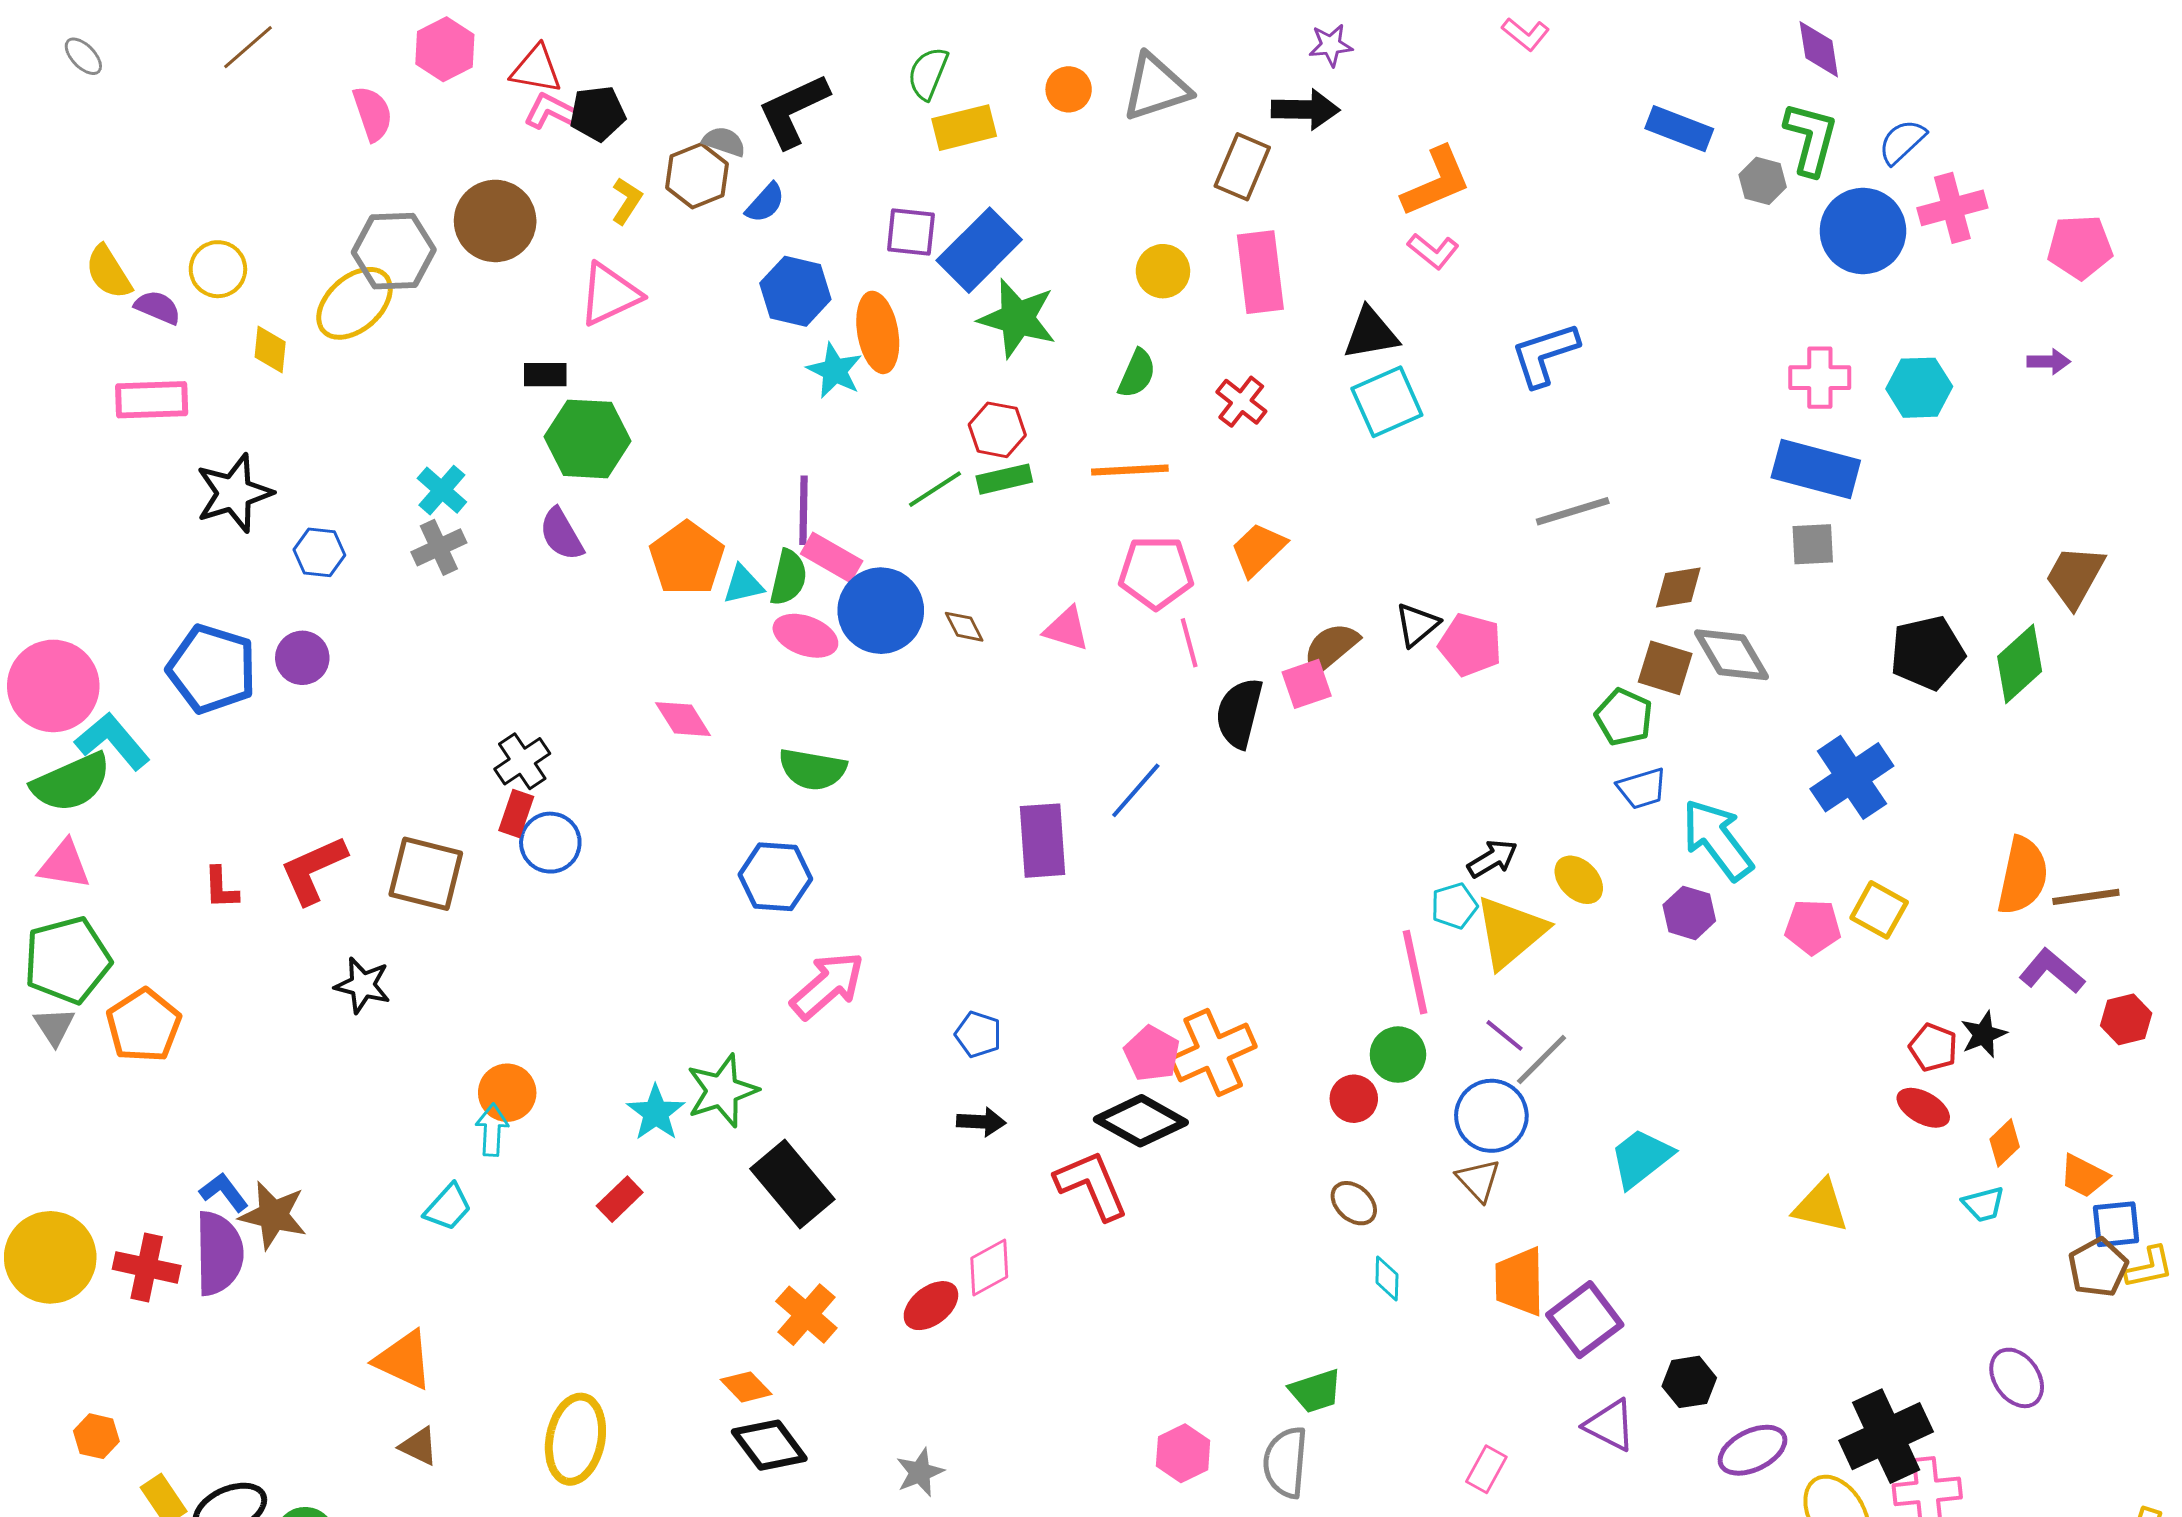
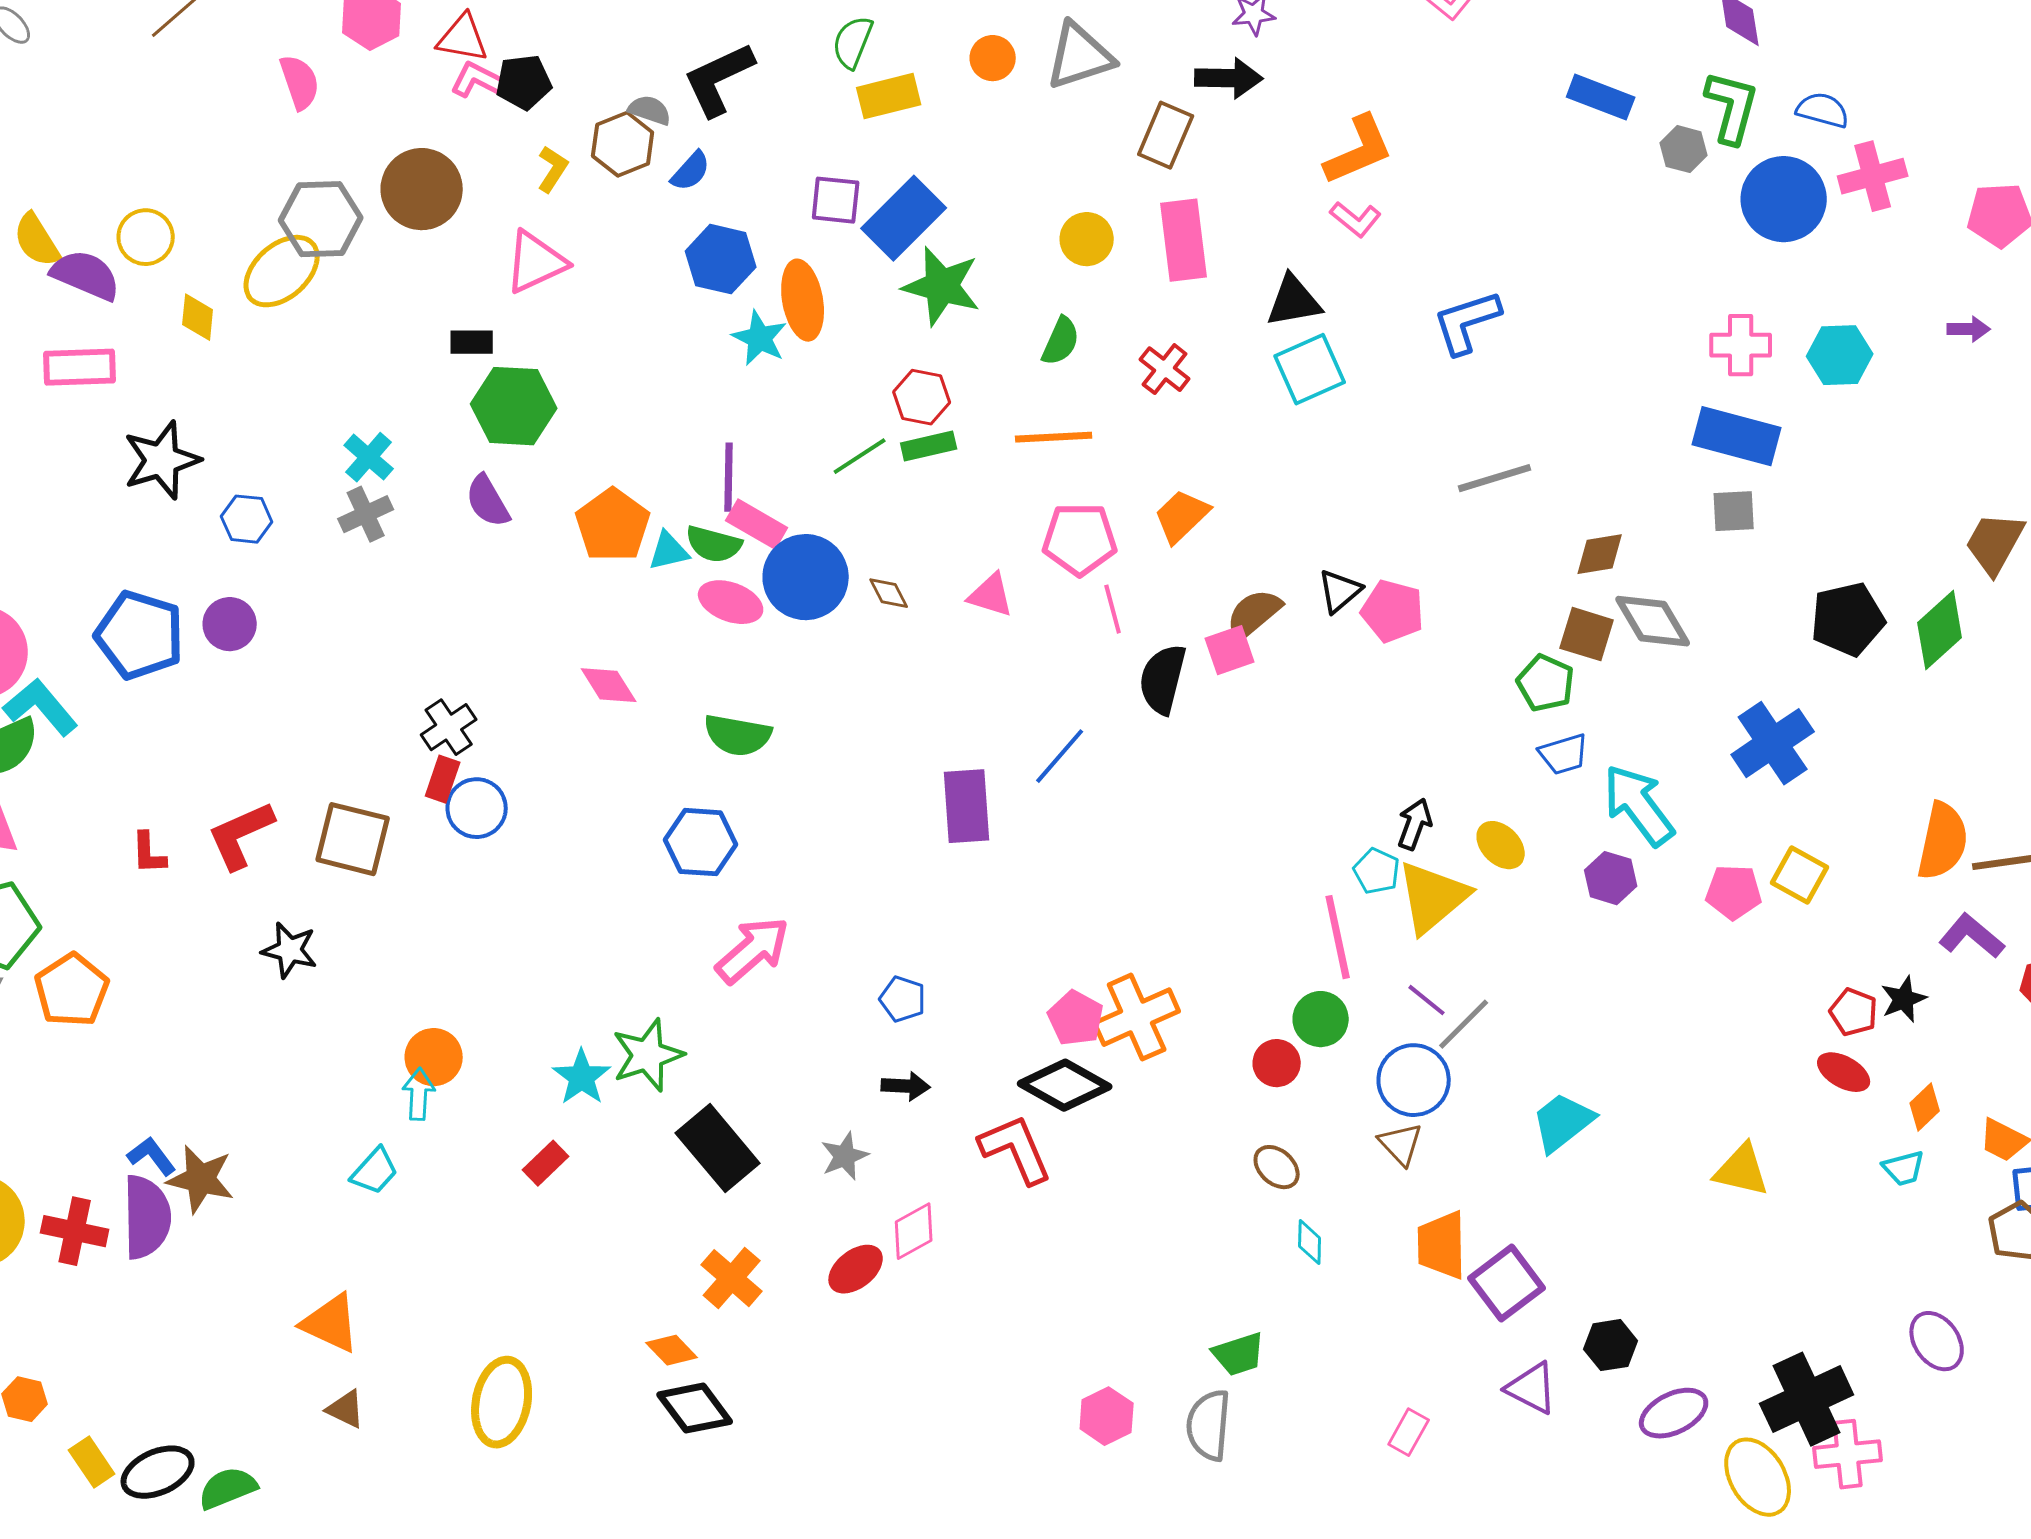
blue semicircle: (1902, 142) -> (1823, 110), turned 58
purple semicircle: (158, 307) -> (86, 275), size x1.5
green semicircle: (788, 577) -> (714, 544), turned 92
black arrow: (1492, 859) -> (1415, 824), turned -39
cyan pentagon: (1454, 906) -> (1377, 871), turned -30
gray star: (920, 1472) -> (845, 1156), moved

